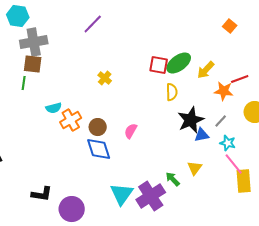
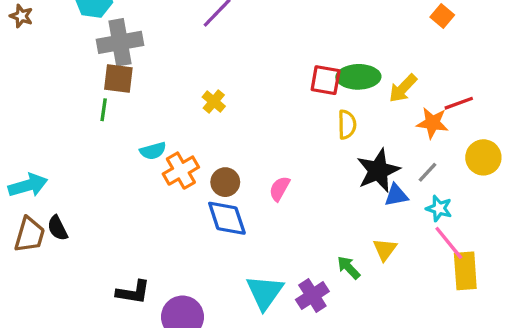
green ellipse: (179, 63) -> (358, 77), turned 35
yellow cross: (105, 78) -> (214, 102), moved
purple cross: (151, 196) -> (312, 296), size x0.7

